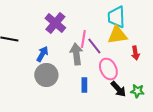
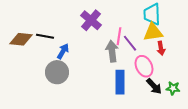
red arrow: (135, 53) -> (161, 48), moved
blue arrow: (42, 54) -> (63, 51), moved
gray circle: (46, 75) -> (57, 72), moved
blue rectangle: (84, 85) -> (120, 82), size x1.6

